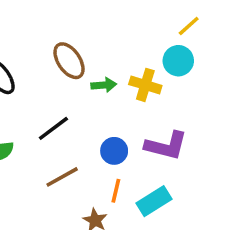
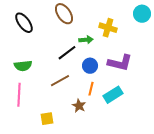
cyan circle: (178, 61) -> (142, 14), moved
green arrow: (104, 85) -> (86, 40), moved
black line: (53, 128) -> (67, 53), moved

